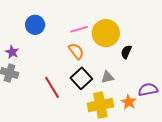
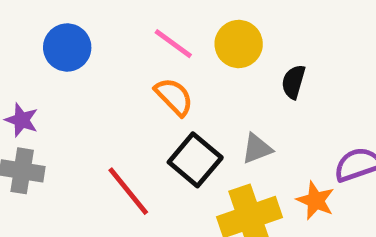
pink line: (79, 29) -> (173, 44), turned 60
yellow circle: (106, 33) -> (239, 44), size x0.7

